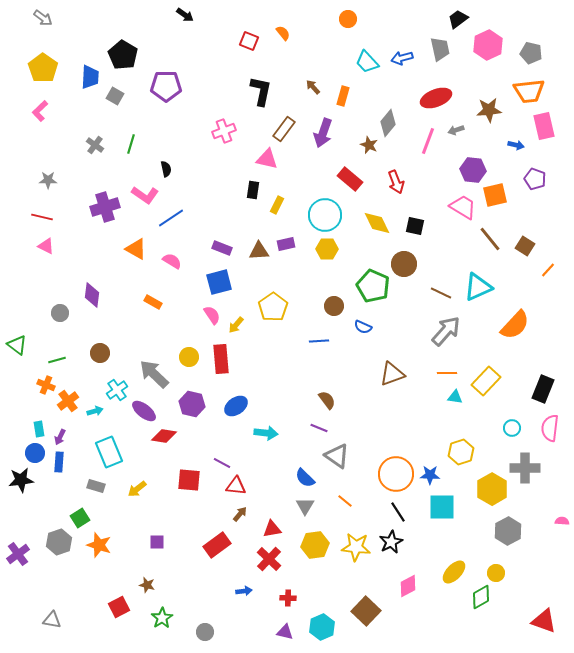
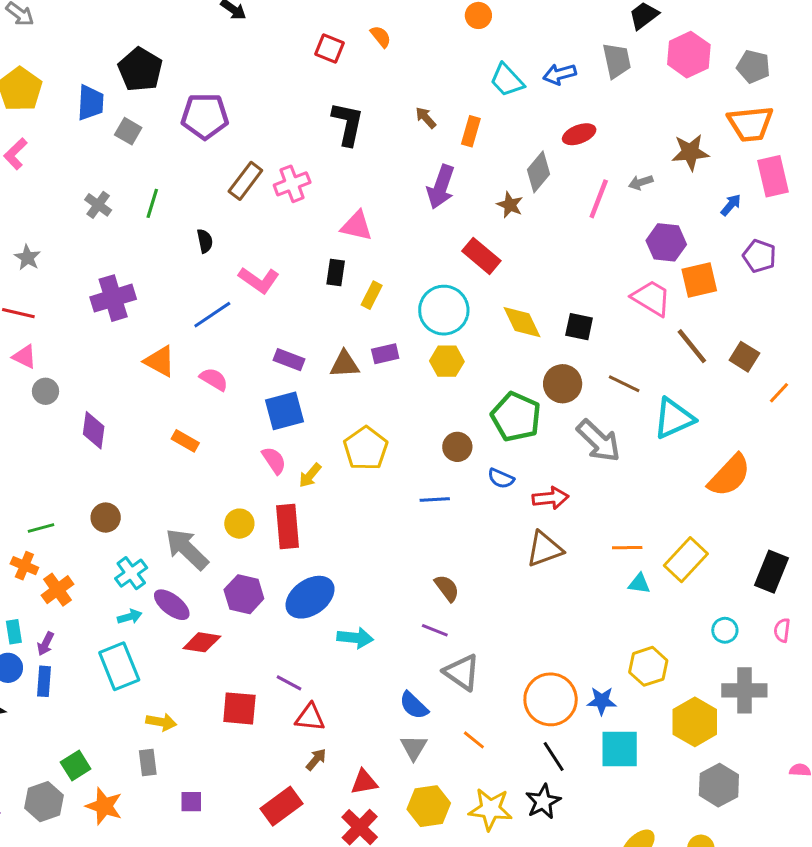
red ellipse: (436, 98) -> (579, 134), moved, size x0.7
brown rectangle: (284, 129) -> (245, 181), moved
blue arrow: (516, 145) -> (731, 205), turned -63
gray star: (48, 180) -> (27, 257), turned 30
red arrow: (396, 182) -> (551, 498), moved, turned -75
pink L-shape: (145, 195) -> (259, 280), moved
brown line: (441, 293) -> (624, 384), moved
gray circle: (60, 313) -> (45, 391), moved
gray arrow: (446, 331) -> (599, 441), moved, turned 92
blue ellipse: (236, 406) -> (310, 597), size x1.4
cyan arrow: (95, 411) -> (130, 617), moved
pink semicircle: (550, 428) -> (782, 630), size x0.6
gray rectangle: (96, 486) -> (148, 763), moved, turned 66
yellow arrow: (137, 489) -> (161, 722), turned -132

